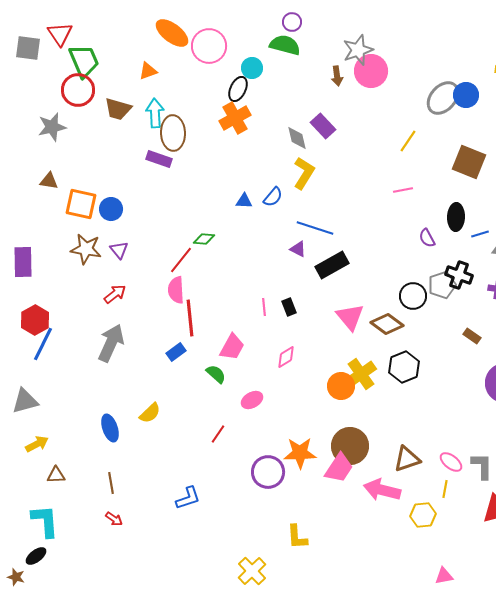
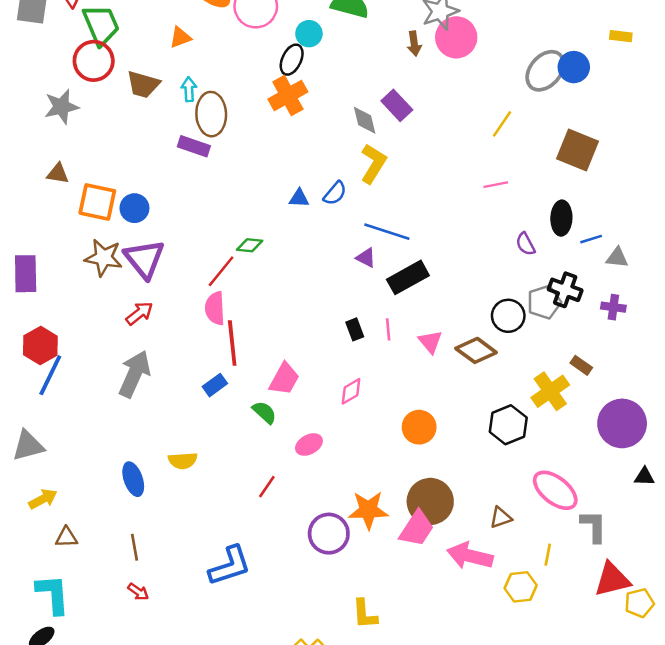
cyan arrow: (155, 113) -> (189, 89), size x0.7
purple triangle: (119, 250) -> (144, 259), size x1.8
pink line: (264, 307) -> (388, 329), moved
pink triangle: (350, 317) -> (430, 342), size x0.7
black hexagon: (404, 367) -> (508, 425), moved
yellow cross: (361, 374) -> (550, 391), moved
yellow semicircle: (150, 413) -> (183, 461), turned 40
brown triangle: (407, 459) -> (501, 518), size x0.7
pink ellipse: (451, 462) -> (555, 490), moved, size x1.6
blue L-shape: (188, 498) -> (230, 566), size x1.4

